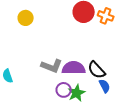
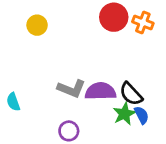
purple circle: (64, 90) -> (69, 131), moved
green star: (77, 93) -> (124, 114), moved

